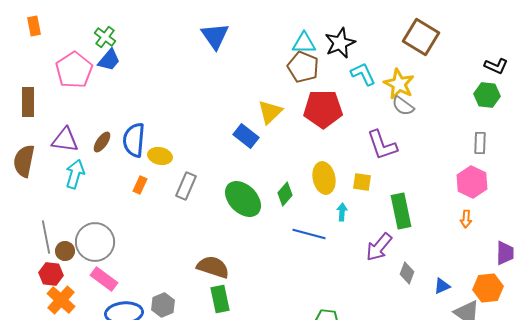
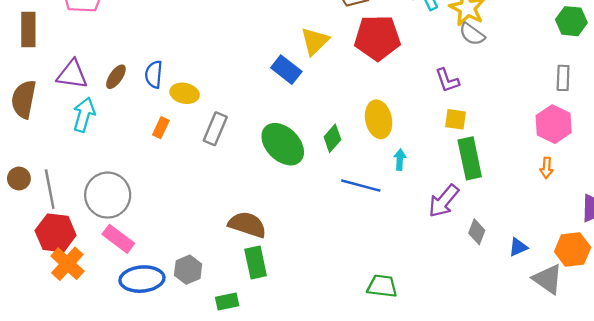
blue semicircle: (134, 140) -> (154, 74), size x0.7
purple L-shape: (382, 145) -> (447, 80), size x0.7
yellow square: (362, 182) -> (455, 119), moved
brown circle: (65, 251) -> (19, 178), moved
red hexagon: (51, 274) -> (56, 233), size x1.4

